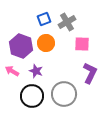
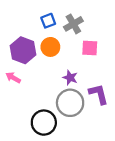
purple star: (36, 71) -> (70, 78), moved
purple L-shape: (90, 73) -> (99, 94), moved, turned -40
black circle: (32, 96) -> (44, 123), moved

